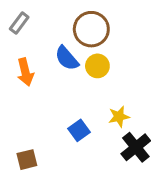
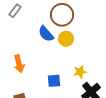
orange arrow: (25, 72) -> (19, 64), moved
blue square: (79, 130) -> (54, 81), turned 32

